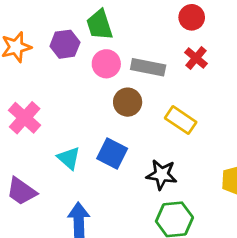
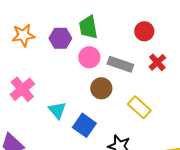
red circle: (192, 17) -> (144, 31), moved
cyan triangle: (69, 158) -> (57, 110), moved

